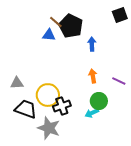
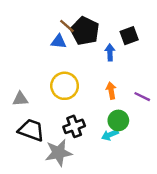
black square: (120, 15) -> (129, 36), moved
yellow circle: (48, 95) -> (65, 86), moved
gray star: (49, 128) -> (59, 153), turned -30

